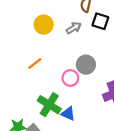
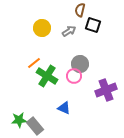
pink circle: (70, 78) -> (74, 76), moved
green cross: (49, 105) -> (47, 76), moved

